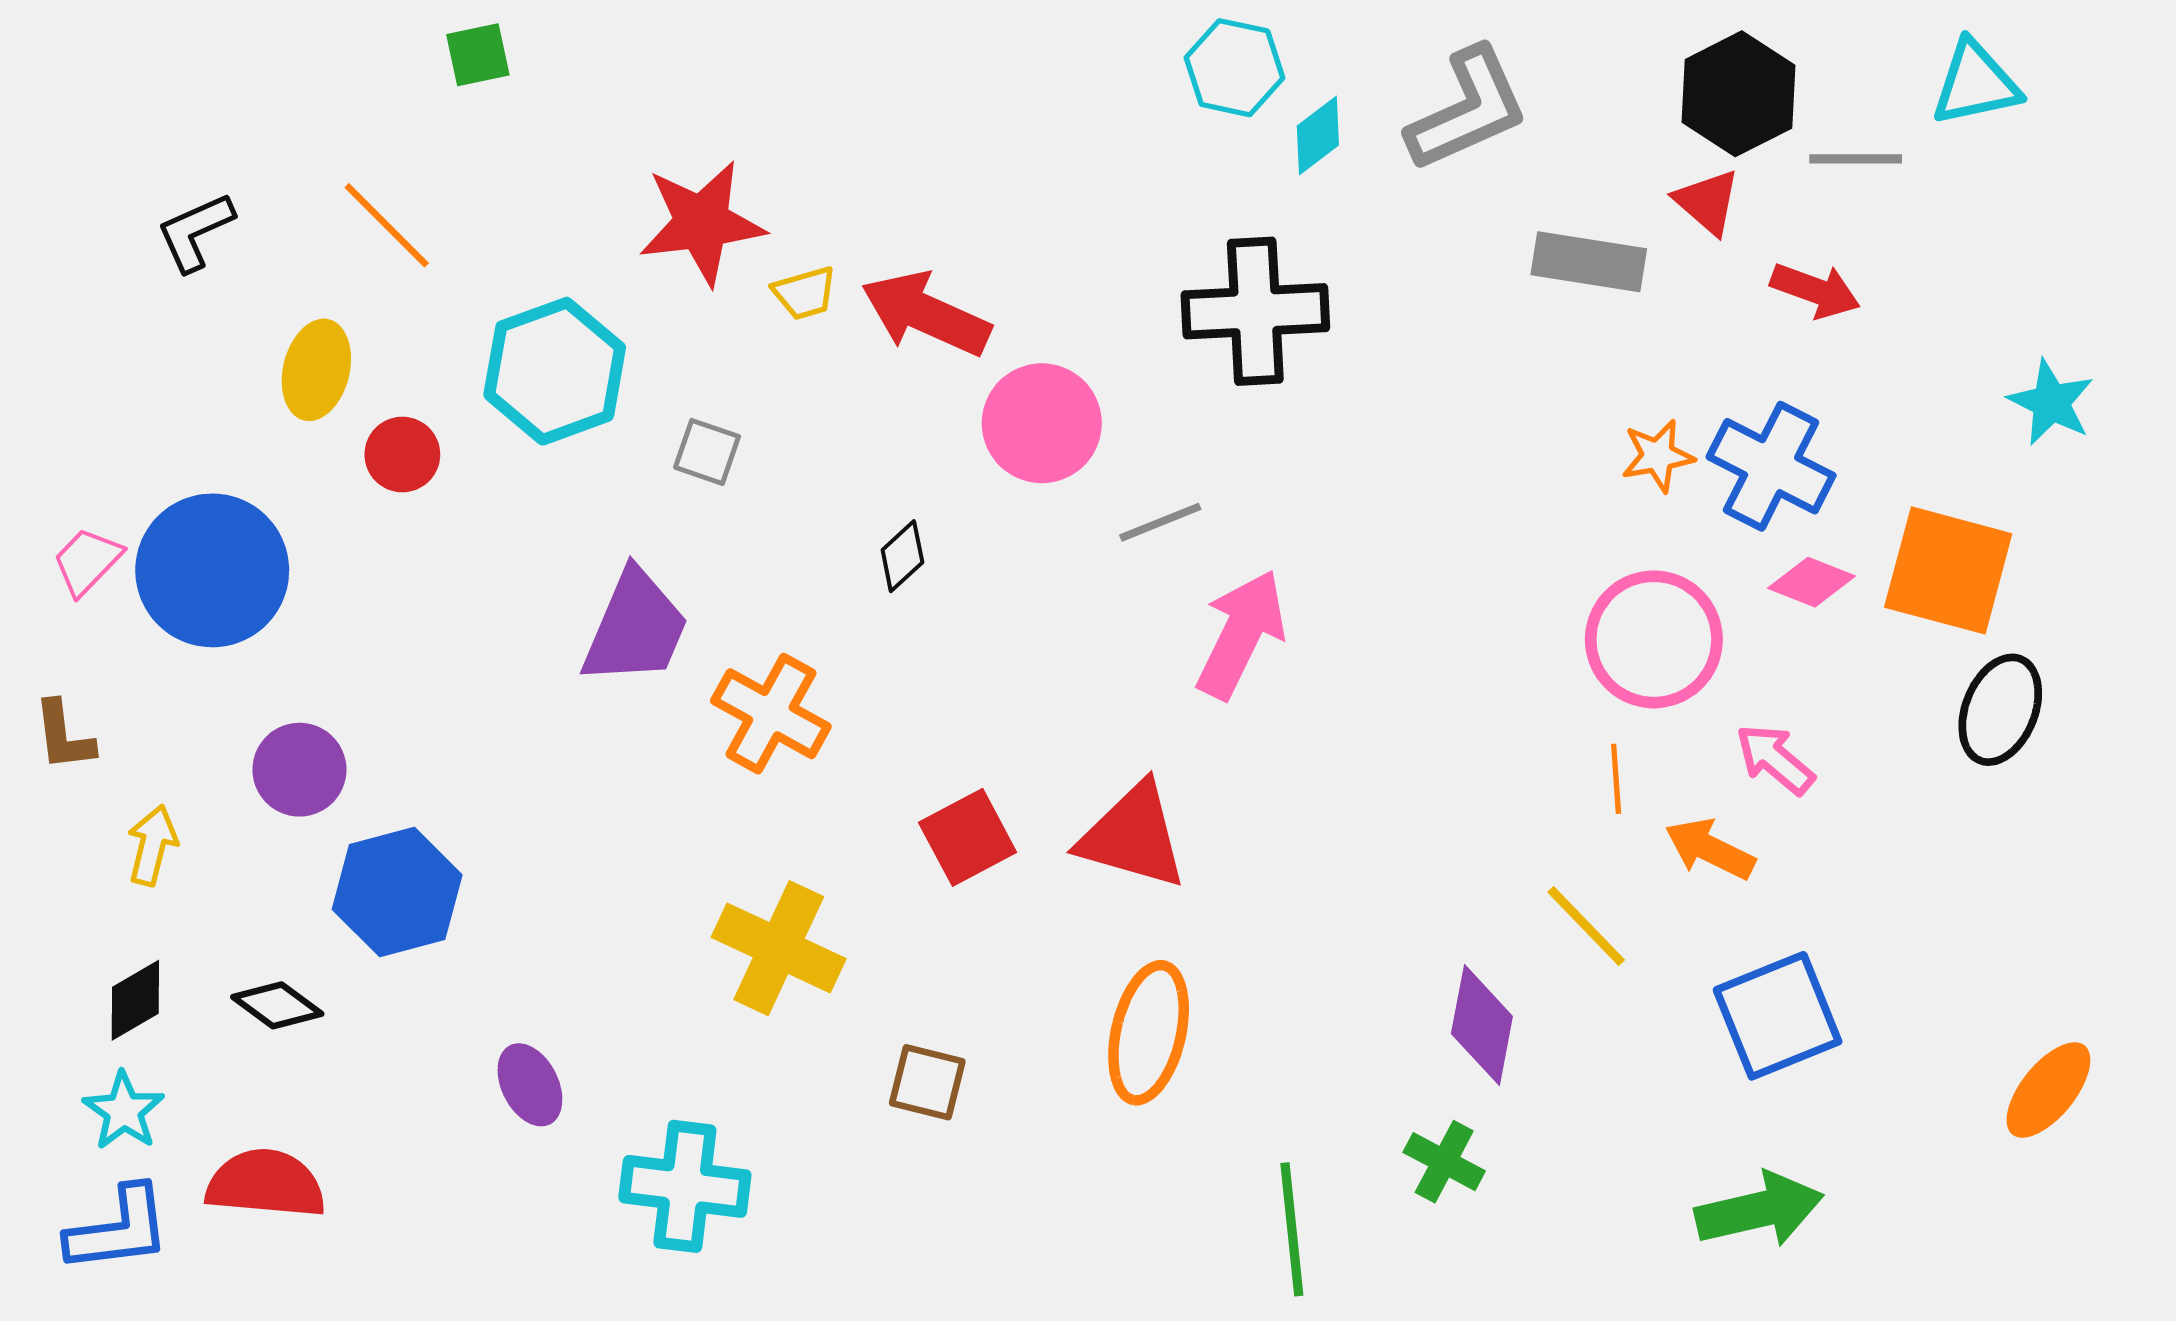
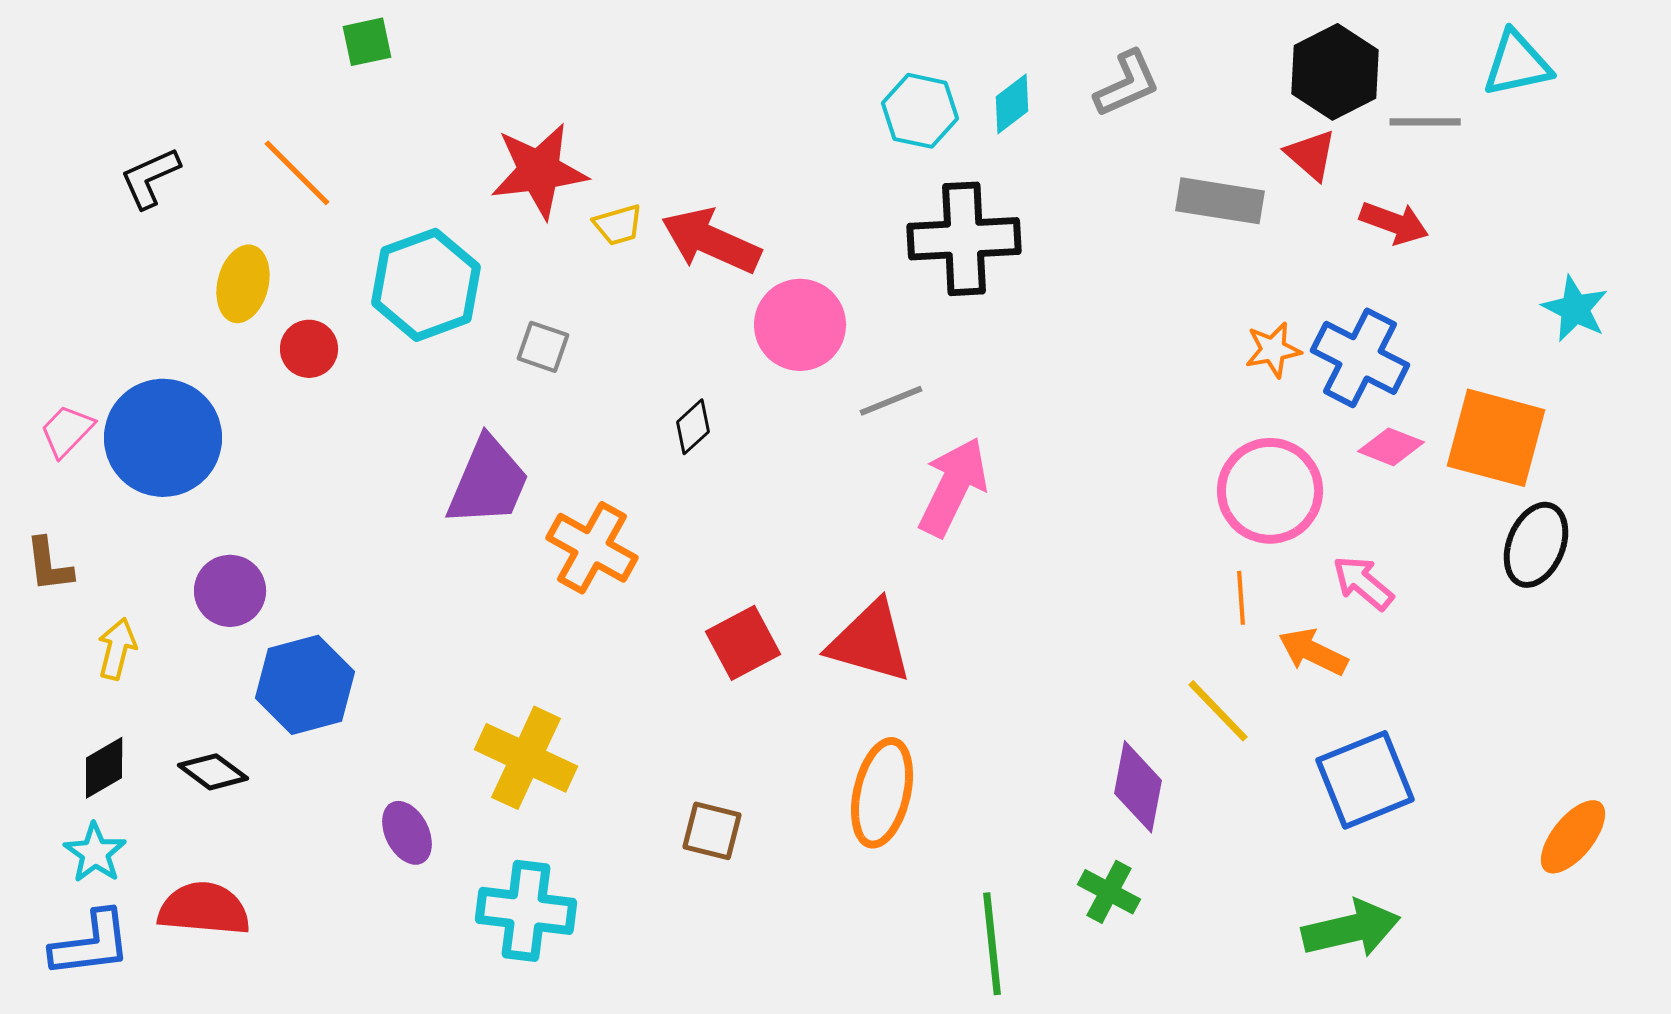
cyan hexagon: (1235, 68) -> (920, 111), moved
gray L-shape: (1468, 109) -> (1127, 84), size x0.7
yellow cross: (779, 948) -> (526, 758), moved

